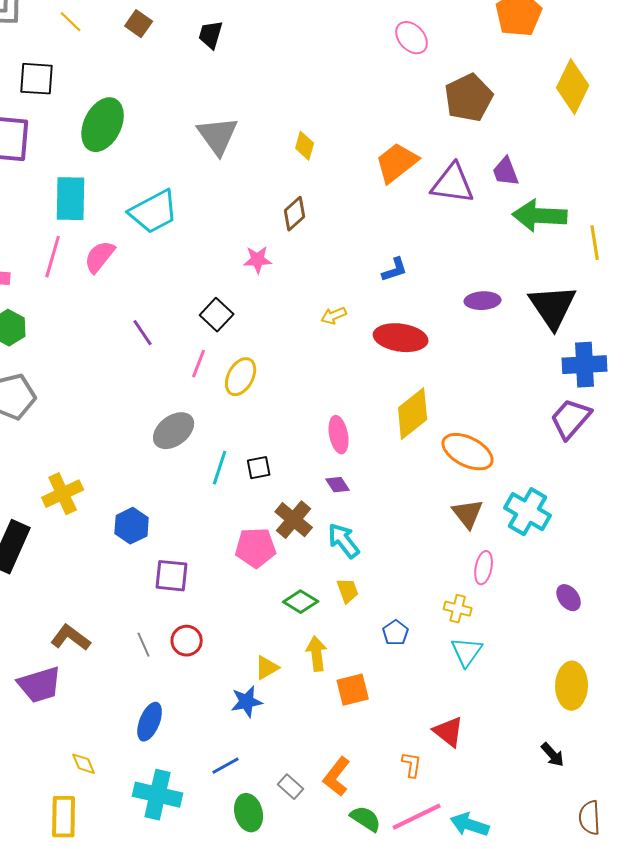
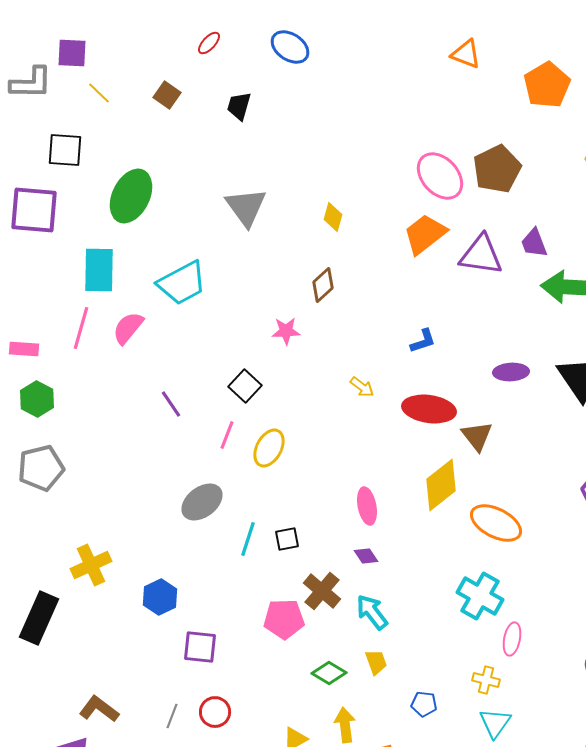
pink ellipse: (412, 38) -> (440, 176), moved, size x1.4
yellow arrow: (334, 316) -> (362, 387), turned -120
cyan cross: (528, 512) -> (480, 596), moved
brown triangle: (468, 514) -> (477, 436), moved
blue pentagon: (396, 633) -> (424, 704), turned -30
gray line: (144, 645) -> (172, 716), turned 45

